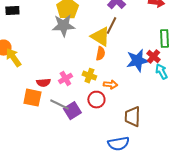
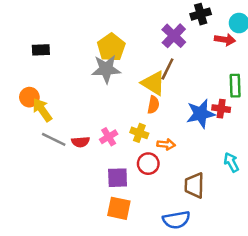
red cross: (153, 57) -> (221, 109), turned -32
cyan arrow: (161, 72) -> (231, 162), moved
orange square: (32, 98) -> (119, 208), moved
gray line: (59, 105) -> (54, 139), moved
purple square: (72, 111) -> (118, 178), turned 30

